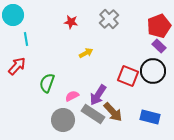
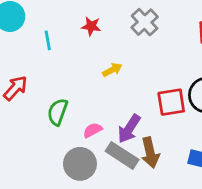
cyan line: (26, 39) -> (48, 40), moved
red square: (128, 76) -> (171, 102), turned -30
brown arrow: (113, 112) -> (150, 153), turned 30

